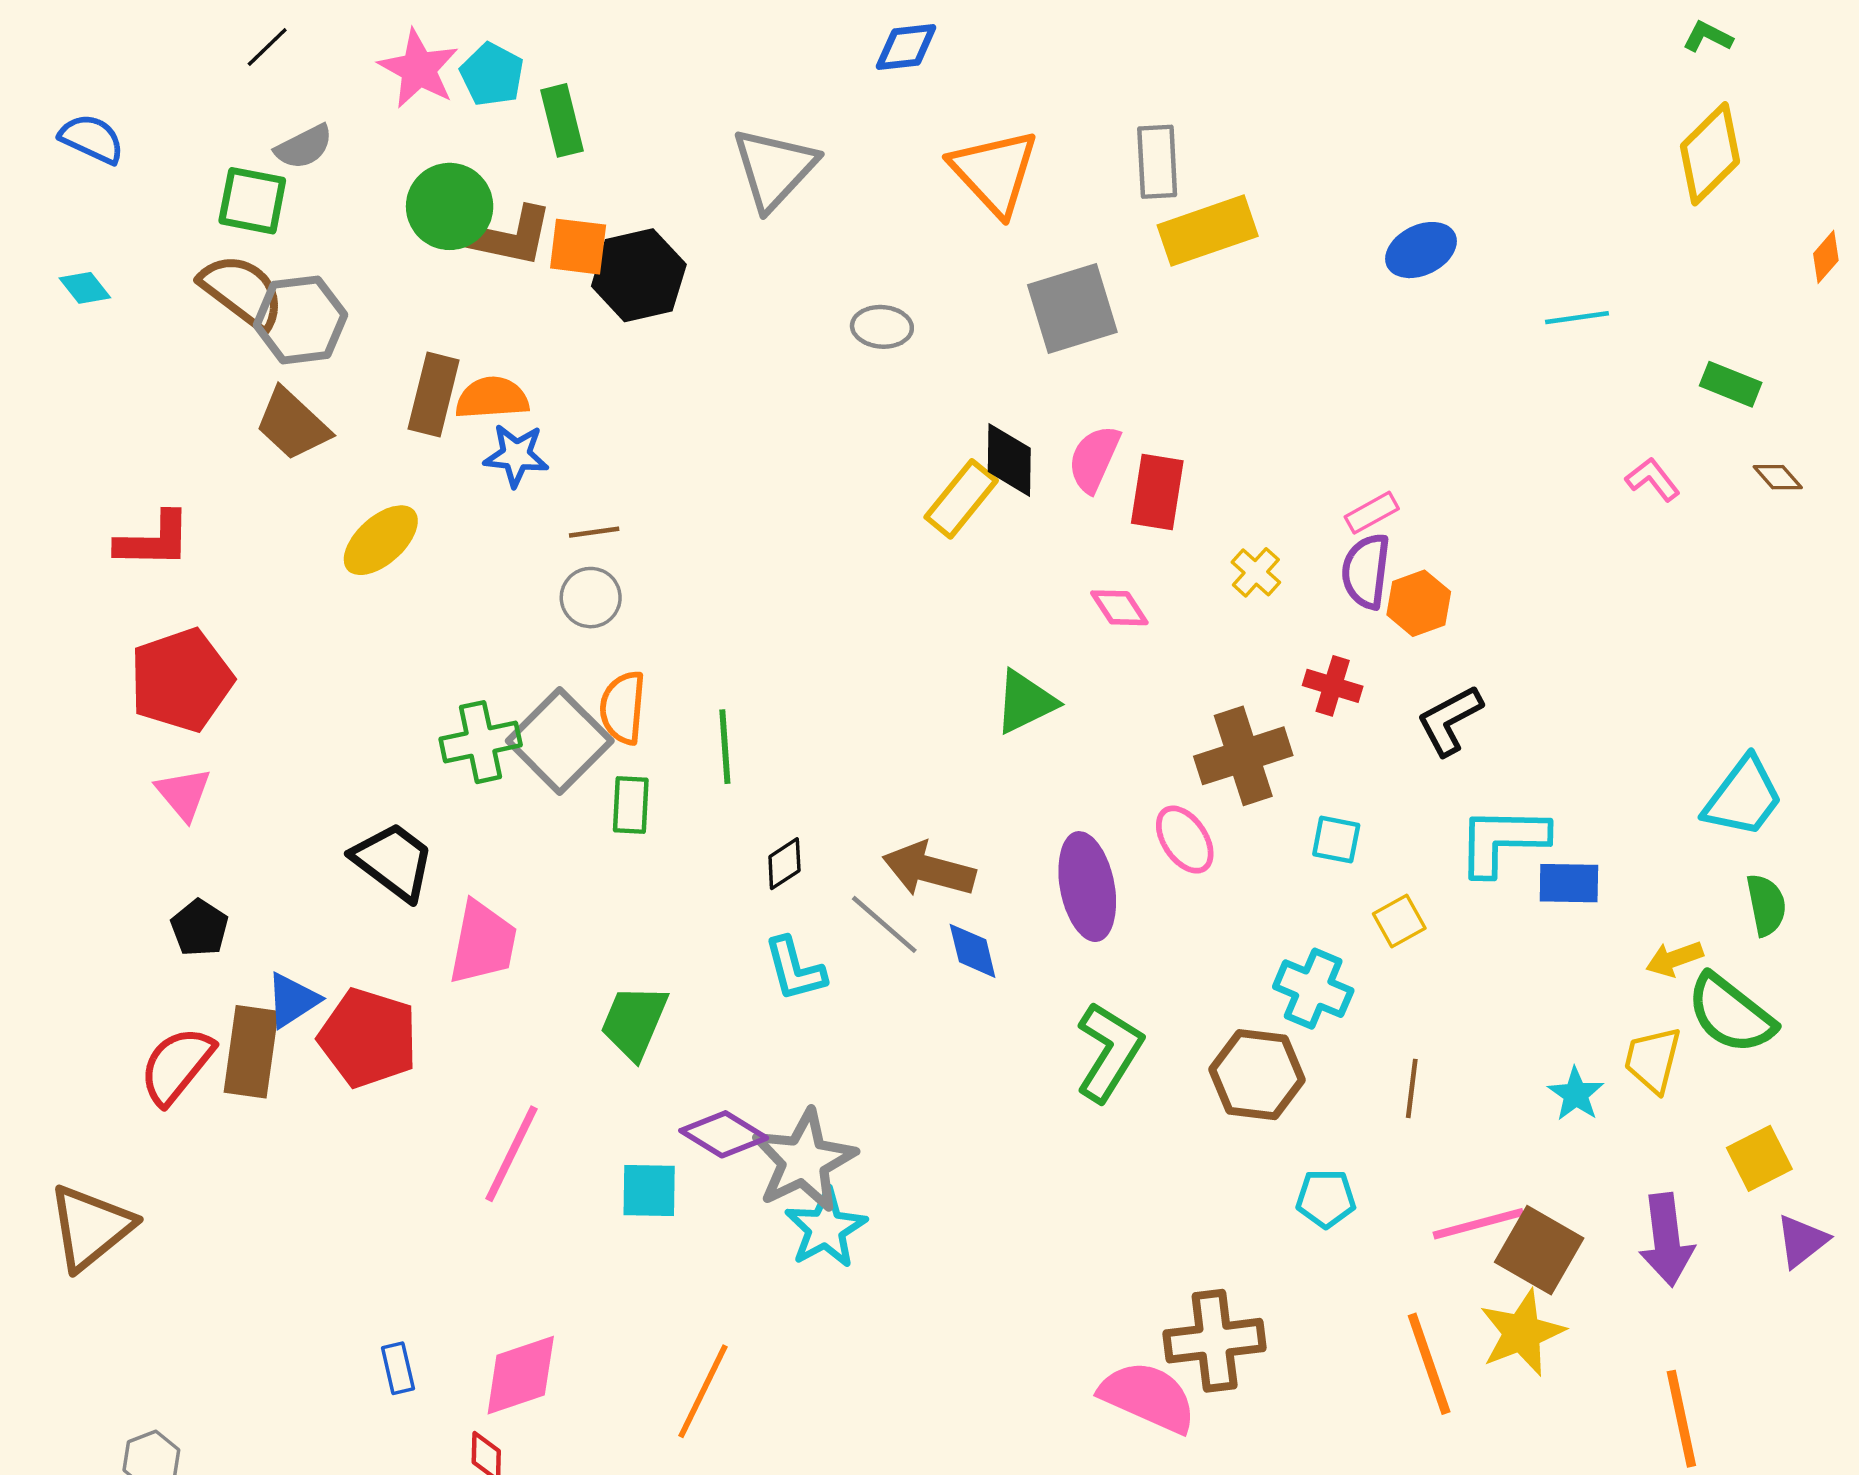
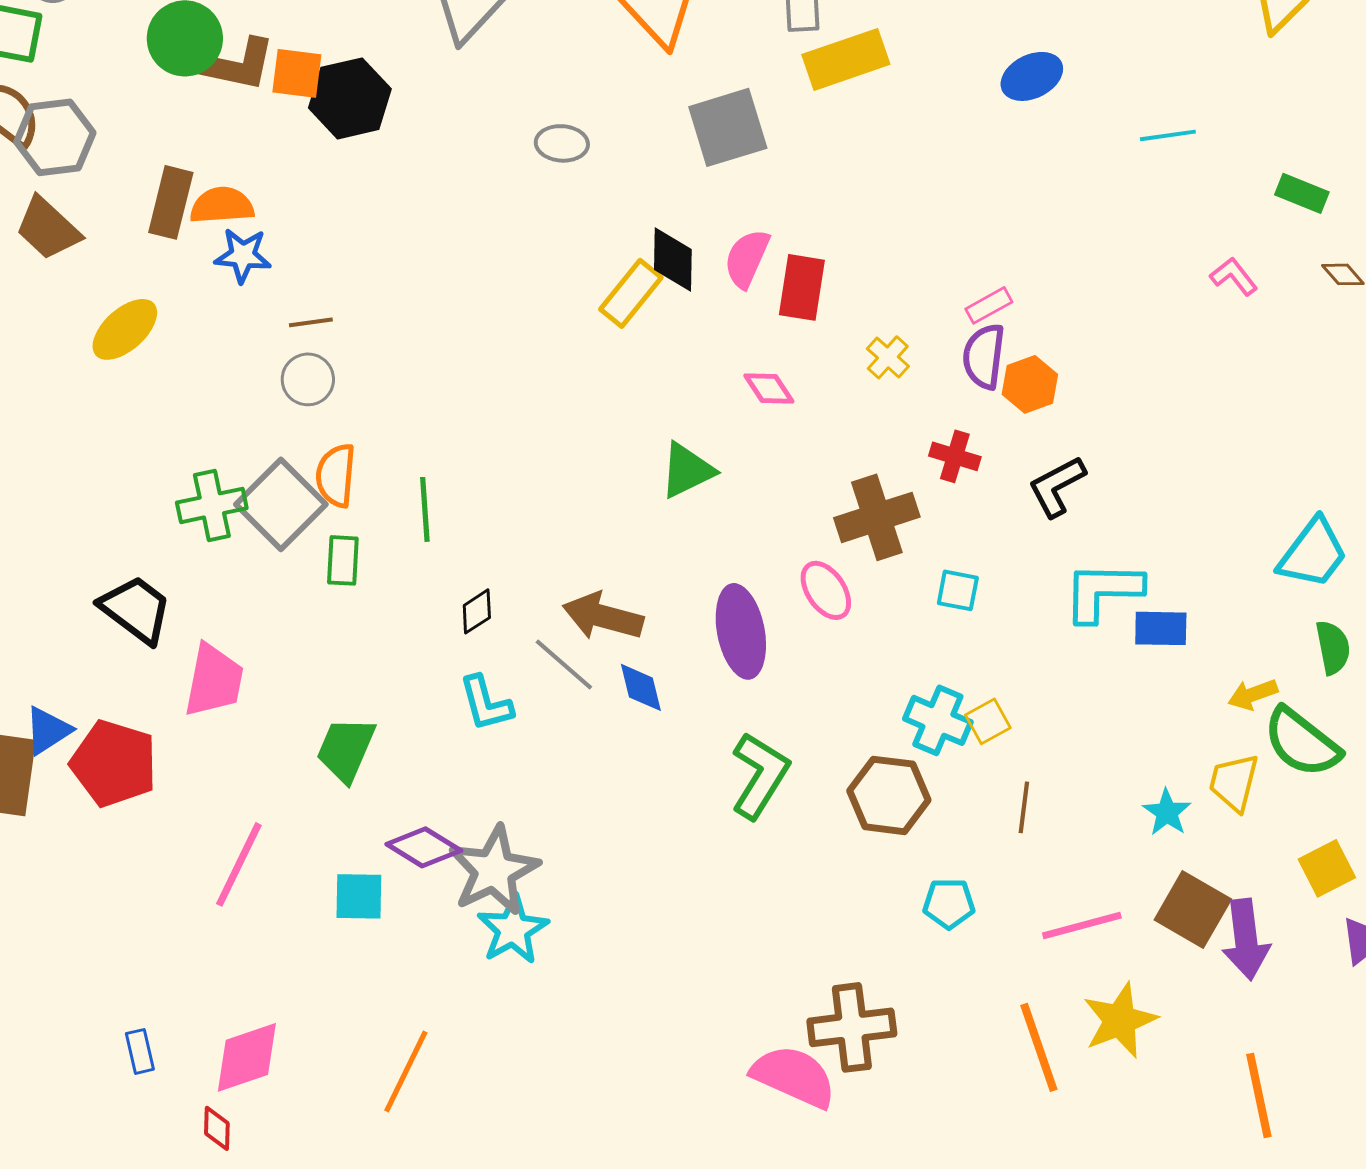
yellow square: (1399, 921) -> (988, 721), moved
brown square: (1539, 1250) -> (1193, 909), moved

